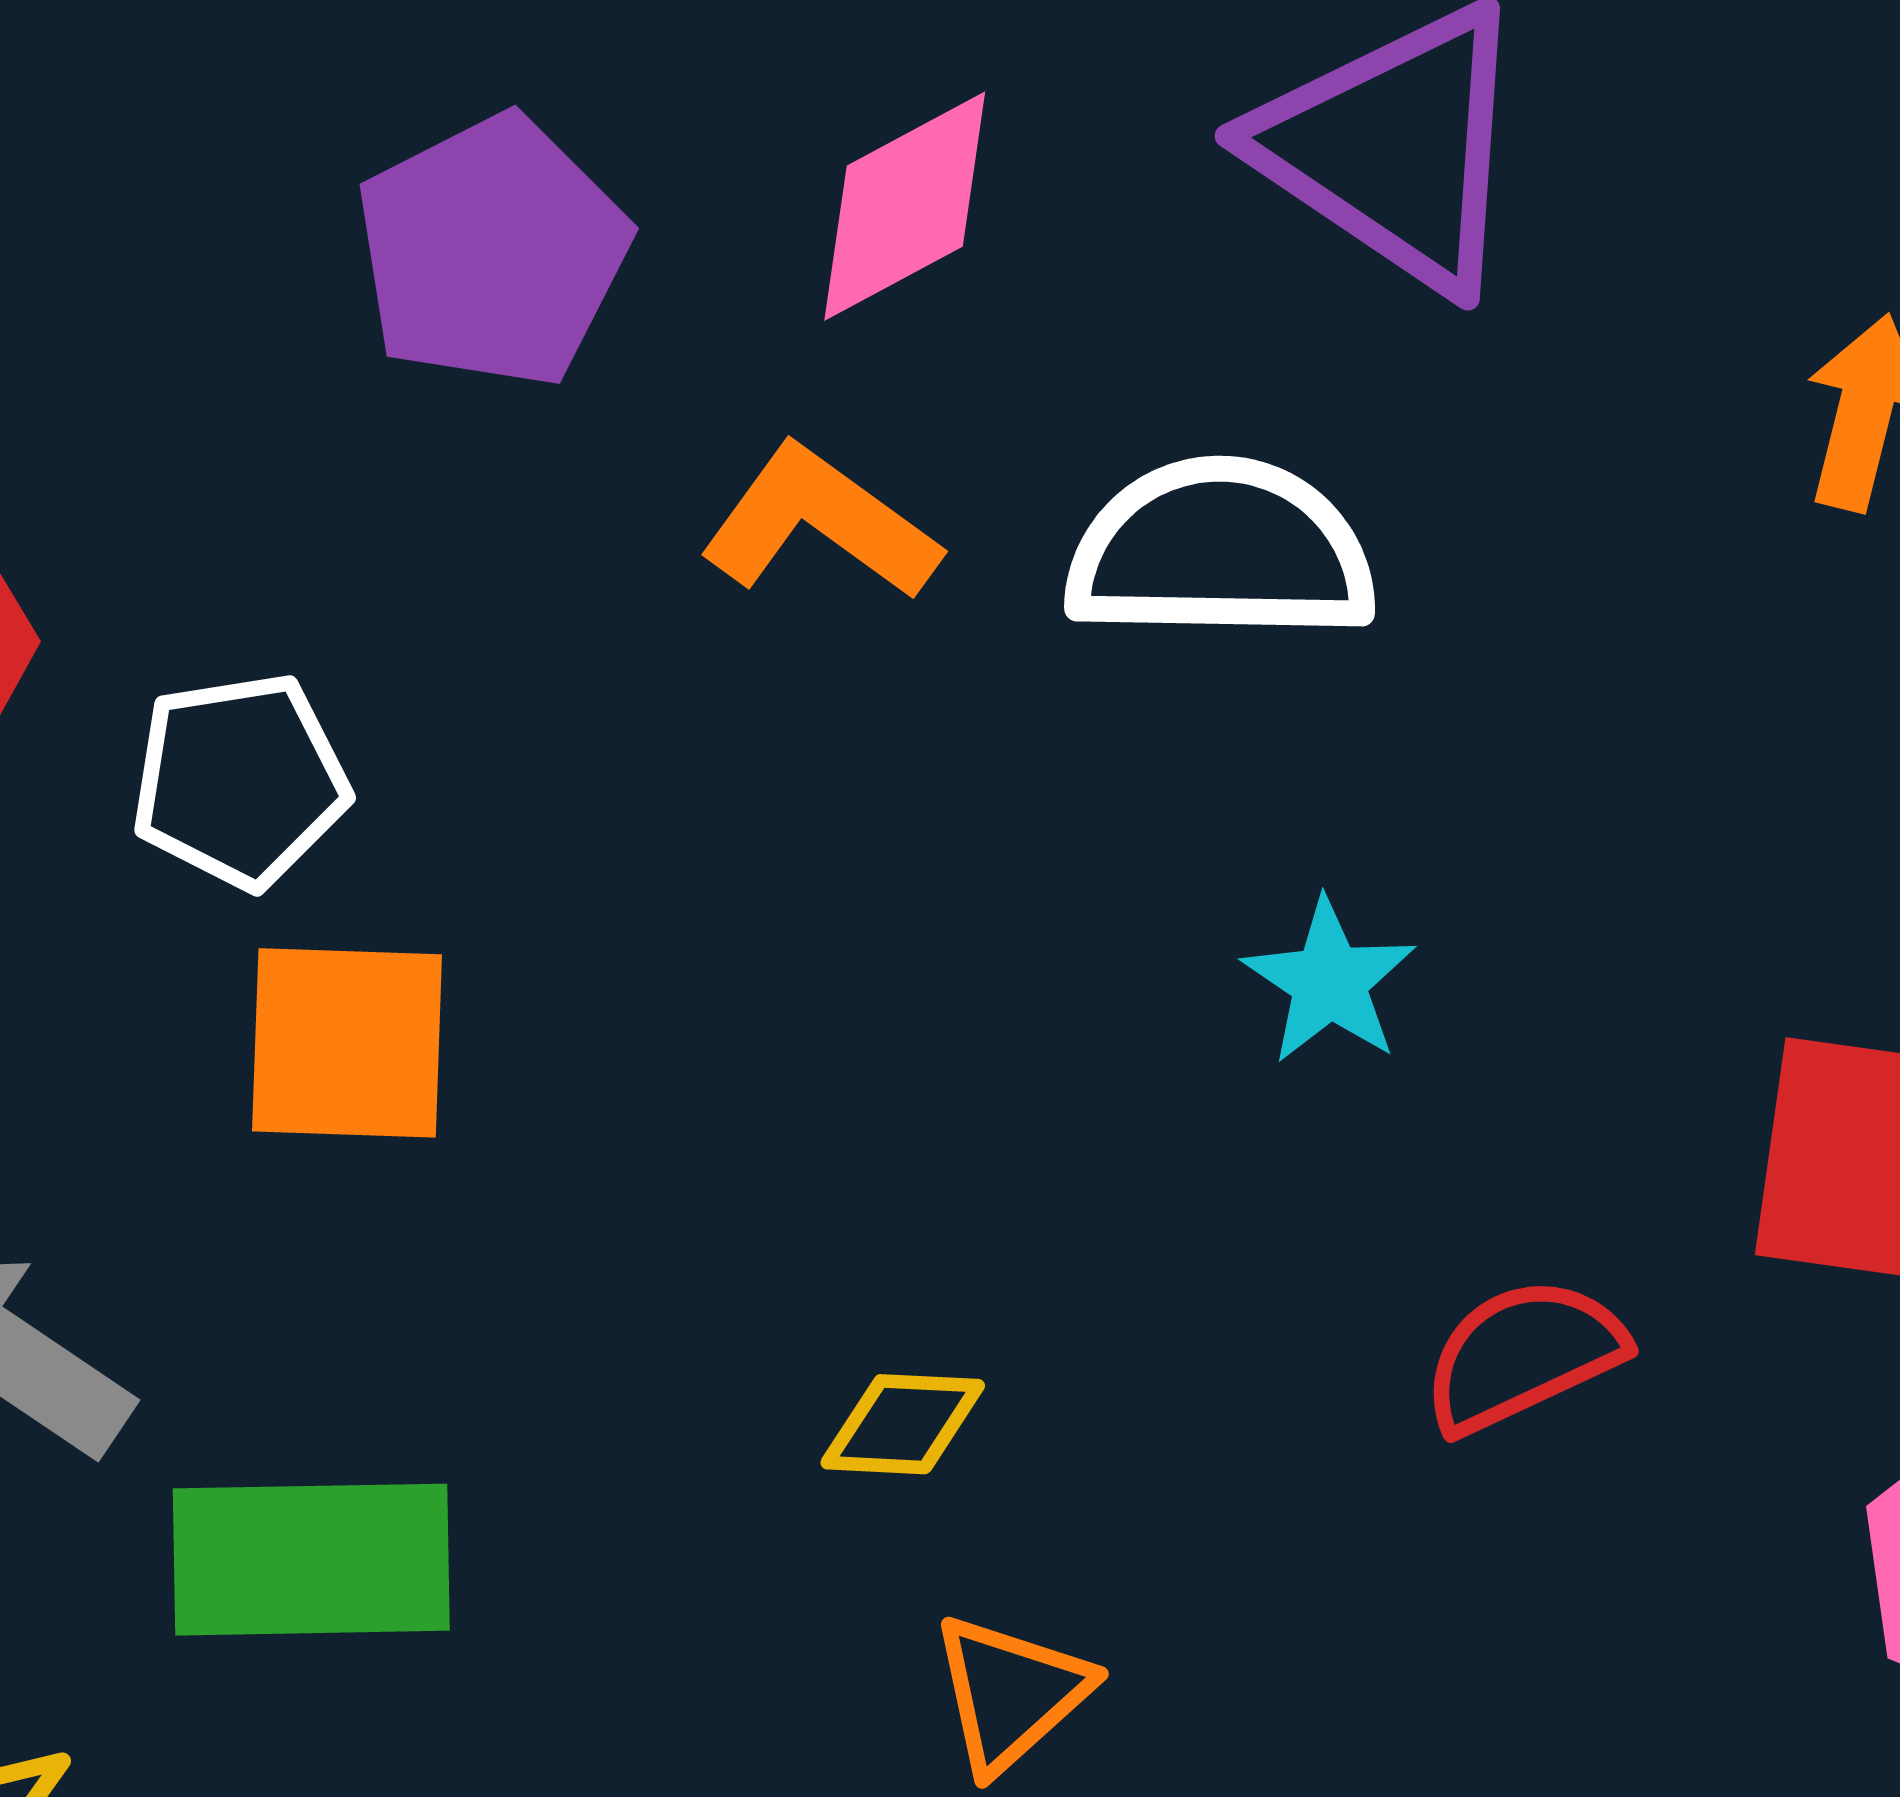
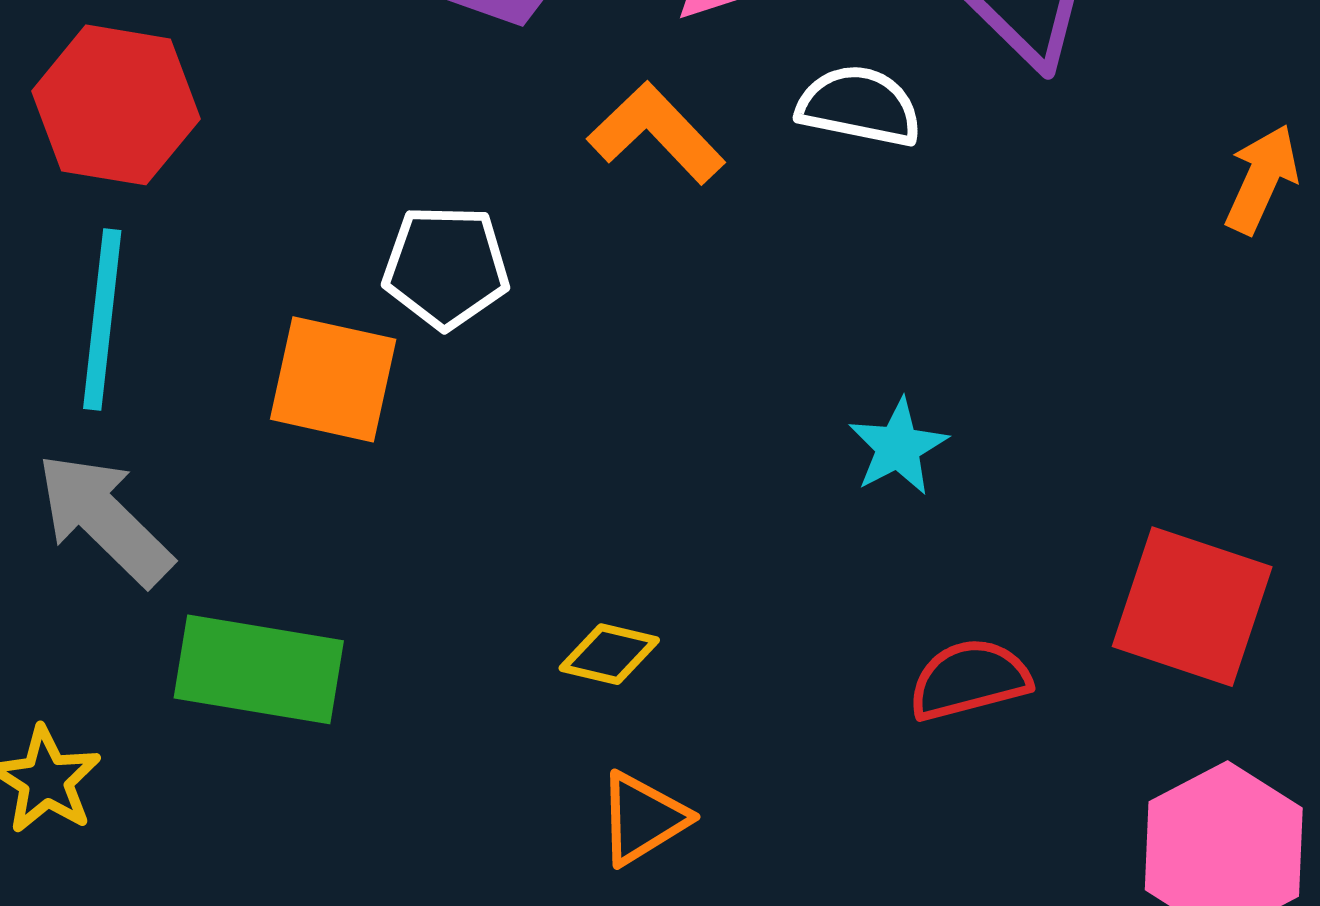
white semicircle: (1221, 551) -> (859, 106), moved, size x0.7
white pentagon: (240, 781) -> (446, 267), moved

